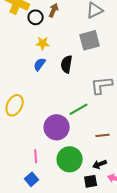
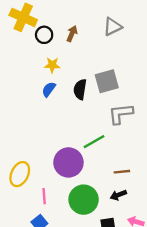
brown arrow: (54, 10) -> (72, 34), moved
gray square: (90, 40) -> (107, 81), moved
yellow ellipse: (15, 105) -> (20, 174), moved
black arrow: (100, 164) -> (118, 195), moved

